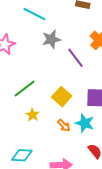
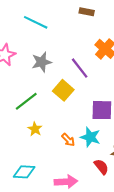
gray star: (51, 39) -> (42, 62), moved
yellow square: (62, 97) -> (63, 90), moved

